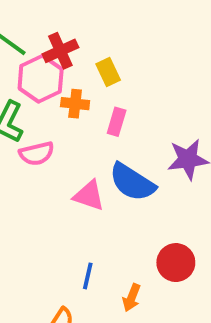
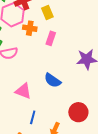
blue semicircle: (132, 182) -> (52, 80), moved, size x0.7
pink triangle: (89, 196) -> (23, 91), moved

